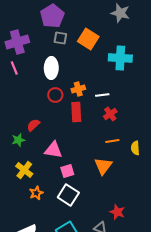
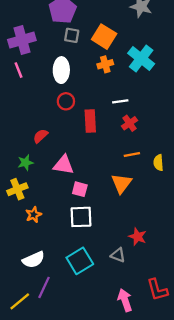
cyan cross: (120, 58) -> (141, 59), turned 35
orange cross: (78, 89) -> (105, 64), moved
green star: (18, 140) -> (25, 163), moved
yellow cross: (24, 170) -> (17, 189), moved, turned 30
pink square: (67, 171) -> (80, 189), turned 32
orange star: (36, 193) -> (34, 215), moved
white square: (68, 195) -> (81, 217), turned -35

